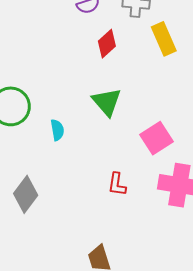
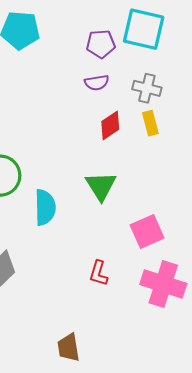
yellow rectangle: (164, 39) -> (150, 123), moved, size x0.7
cyan semicircle: (57, 130) -> (45, 207), size x1.6

